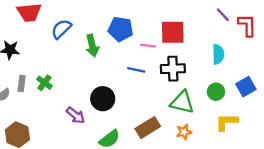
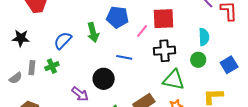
blue semicircle: (61, 29) -> (63, 40), moved
pink line: (148, 46) -> (142, 31), turned -56
blue line: (136, 70) -> (124, 57), moved
green cross: (44, 83) -> (52, 66), turned 32
green circle: (216, 92) -> (198, 60), moved

